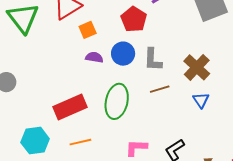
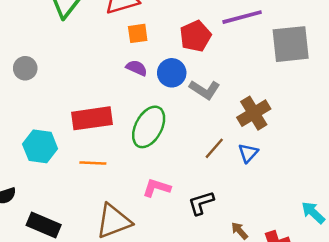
gray L-shape: (153, 60) -> (205, 90), turned -75
brown line: (160, 89) -> (214, 148), moved, turned -48

